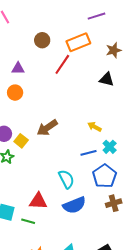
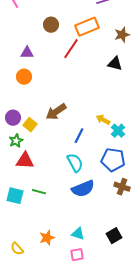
yellow arrow: (94, 127) -> (103, 120), moved
blue line: (88, 153) -> (79, 136), moved, turned -49
blue pentagon: (105, 176) -> (113, 160), turned -30
red triangle: (38, 201) -> (25, 161), moved
brown cross: (114, 203) -> (122, 187), turned 35
green line: (28, 221) -> (39, 192), moved

